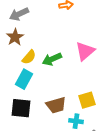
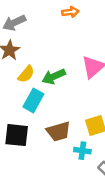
cyan rectangle: (24, 79) -> (33, 100), moved

